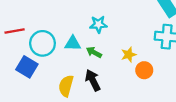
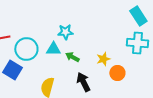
cyan star: (98, 24) -> (65, 32), moved
black arrow: (93, 80) -> (83, 82), moved

